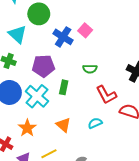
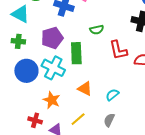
green rectangle: (64, 87) -> (76, 53), size x1.5
red L-shape: (106, 95) -> (118, 50), turned 30
cyan semicircle: (95, 123) -> (112, 95), moved

